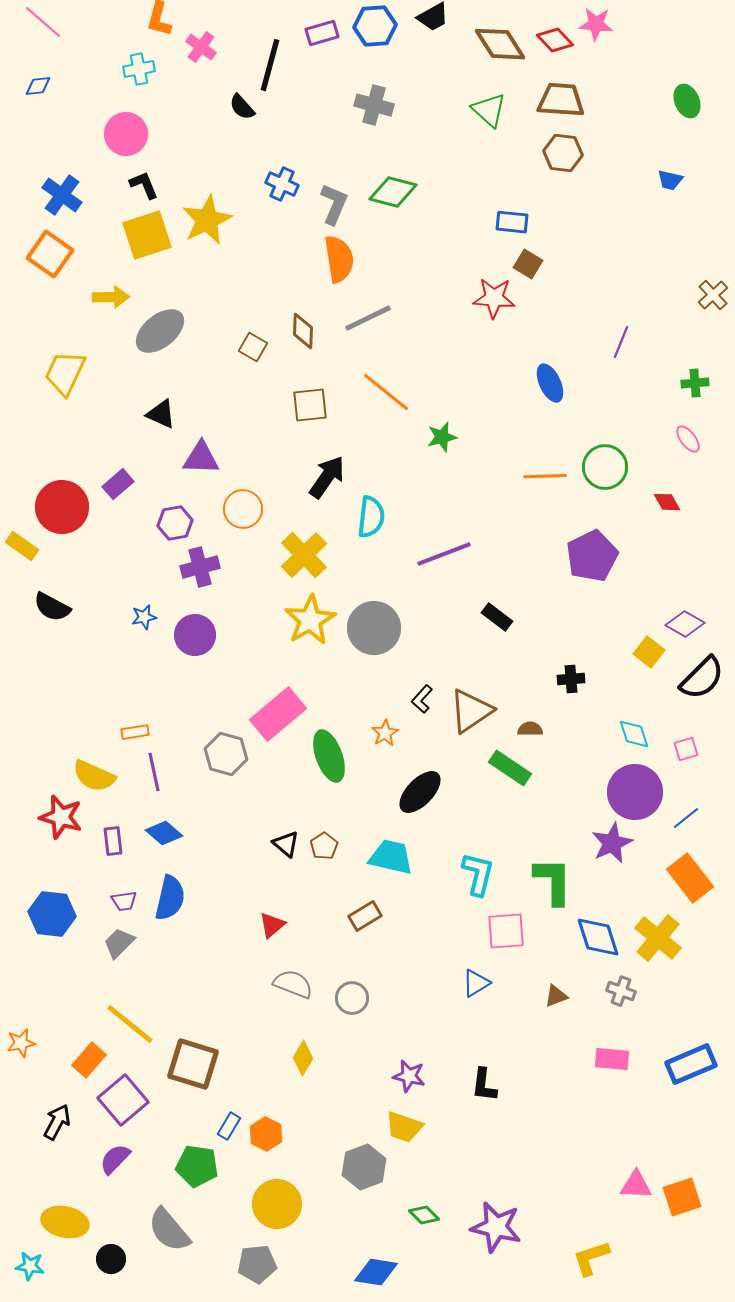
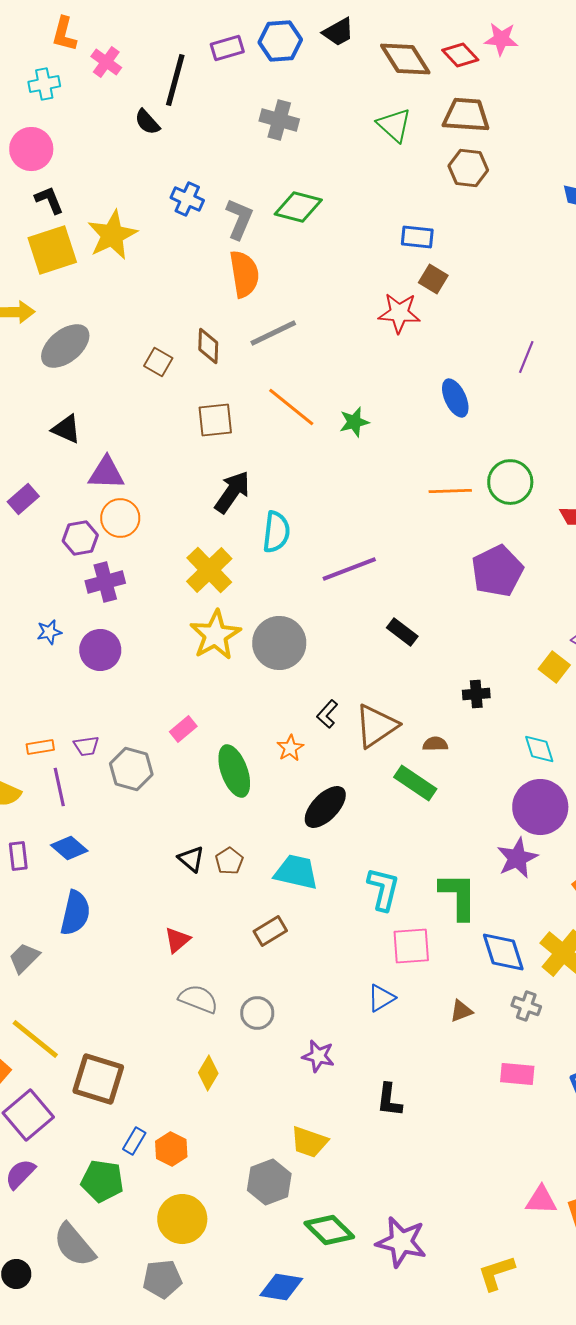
green star: (442, 437) -> (354, 422), moved
orange circle: (243, 509) -> (120, 518), moved
pink rectangle: (278, 714) -> (183, 729), size x0.5
purple trapezoid: (124, 901) -> (86, 746), moved
purple star: (409, 1076) -> (318, 1056), moved
green diamond: (424, 1215) -> (329, 1230), size x1.6

